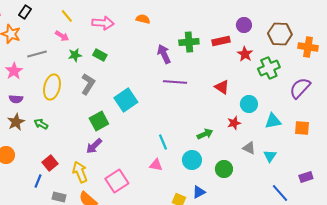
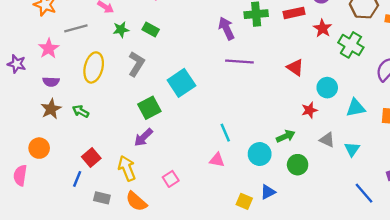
green cross: (269, 68) -> (351, 45), turned -35
green arrow: (205, 134) -> (286, 136), moved
pink square: (117, 181) -> (171, 179), size x0.6

